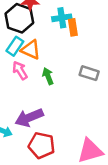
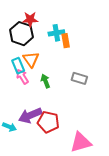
cyan rectangle: (15, 46) -> (18, 66), moved, turned -56
orange triangle: (31, 50) -> (31, 59), turned 30
red pentagon: (42, 145) -> (48, 122), moved

